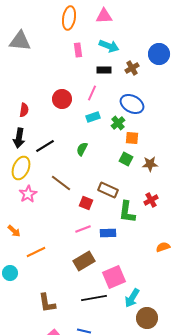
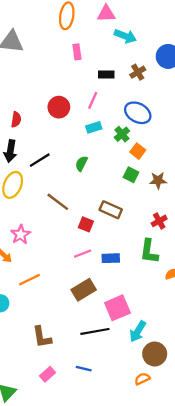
cyan arrow: (109, 46) -> (125, 36), moved
orange square: (132, 138) -> (138, 151), turned 32
pink star: (28, 194) -> (21, 235), moved
green L-shape: (127, 212) -> (149, 251), moved

